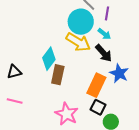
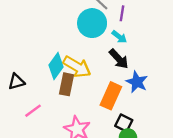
yellow arrow: (78, 42) -> (77, 67), moved
pink line: (15, 101) -> (33, 111), moved, turned -49
black square: (98, 107) -> (124, 123), moved

